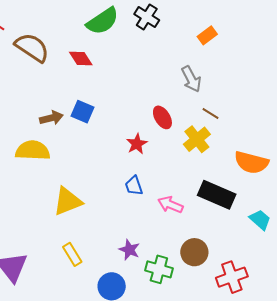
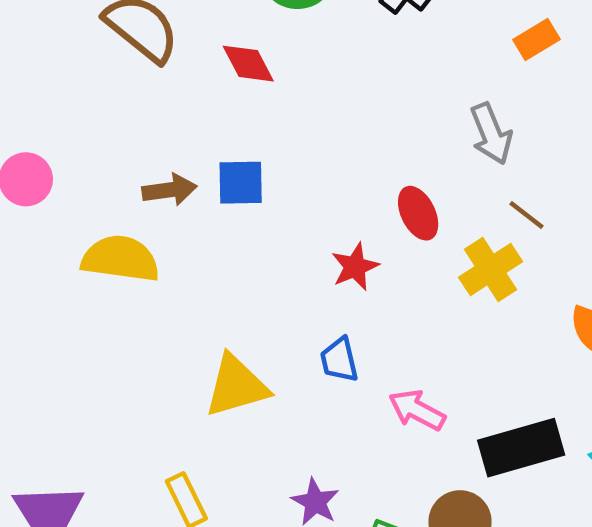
blue square: (83, 112) -> (241, 183), turned -30
black rectangle: (217, 195) -> (521, 448), moved, turned -45
yellow triangle: (67, 201) -> (236, 386), moved

